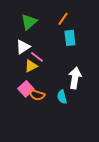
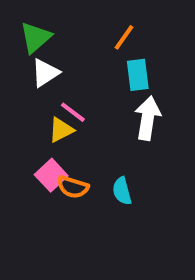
green triangle: (29, 22) -> (35, 37), moved
white triangle: (23, 47) -> (45, 73), moved
white arrow: (75, 78) -> (148, 118), moved

